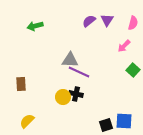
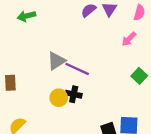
gray triangle: (70, 60) -> (56, 61), moved, turned -36
green square: (133, 70) -> (139, 76), moved

